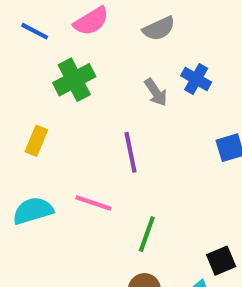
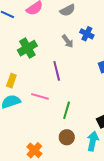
green cross: (74, 80) -> (27, 48), moved
yellow rectangle: (36, 141) -> (11, 81), moved

